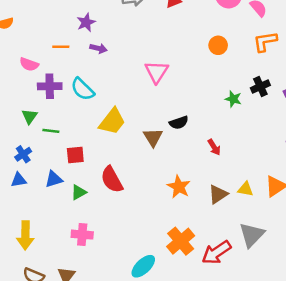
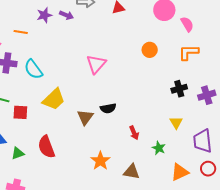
purple arrow: (98, 48) -> (66, 15), moved
green star: (233, 99) -> (159, 148), moved
red square: (75, 155) -> (20, 112), moved
yellow triangle: (246, 189) -> (176, 123), moved, turned 40
brown triangle: (218, 194) -> (132, 172), turned 36

